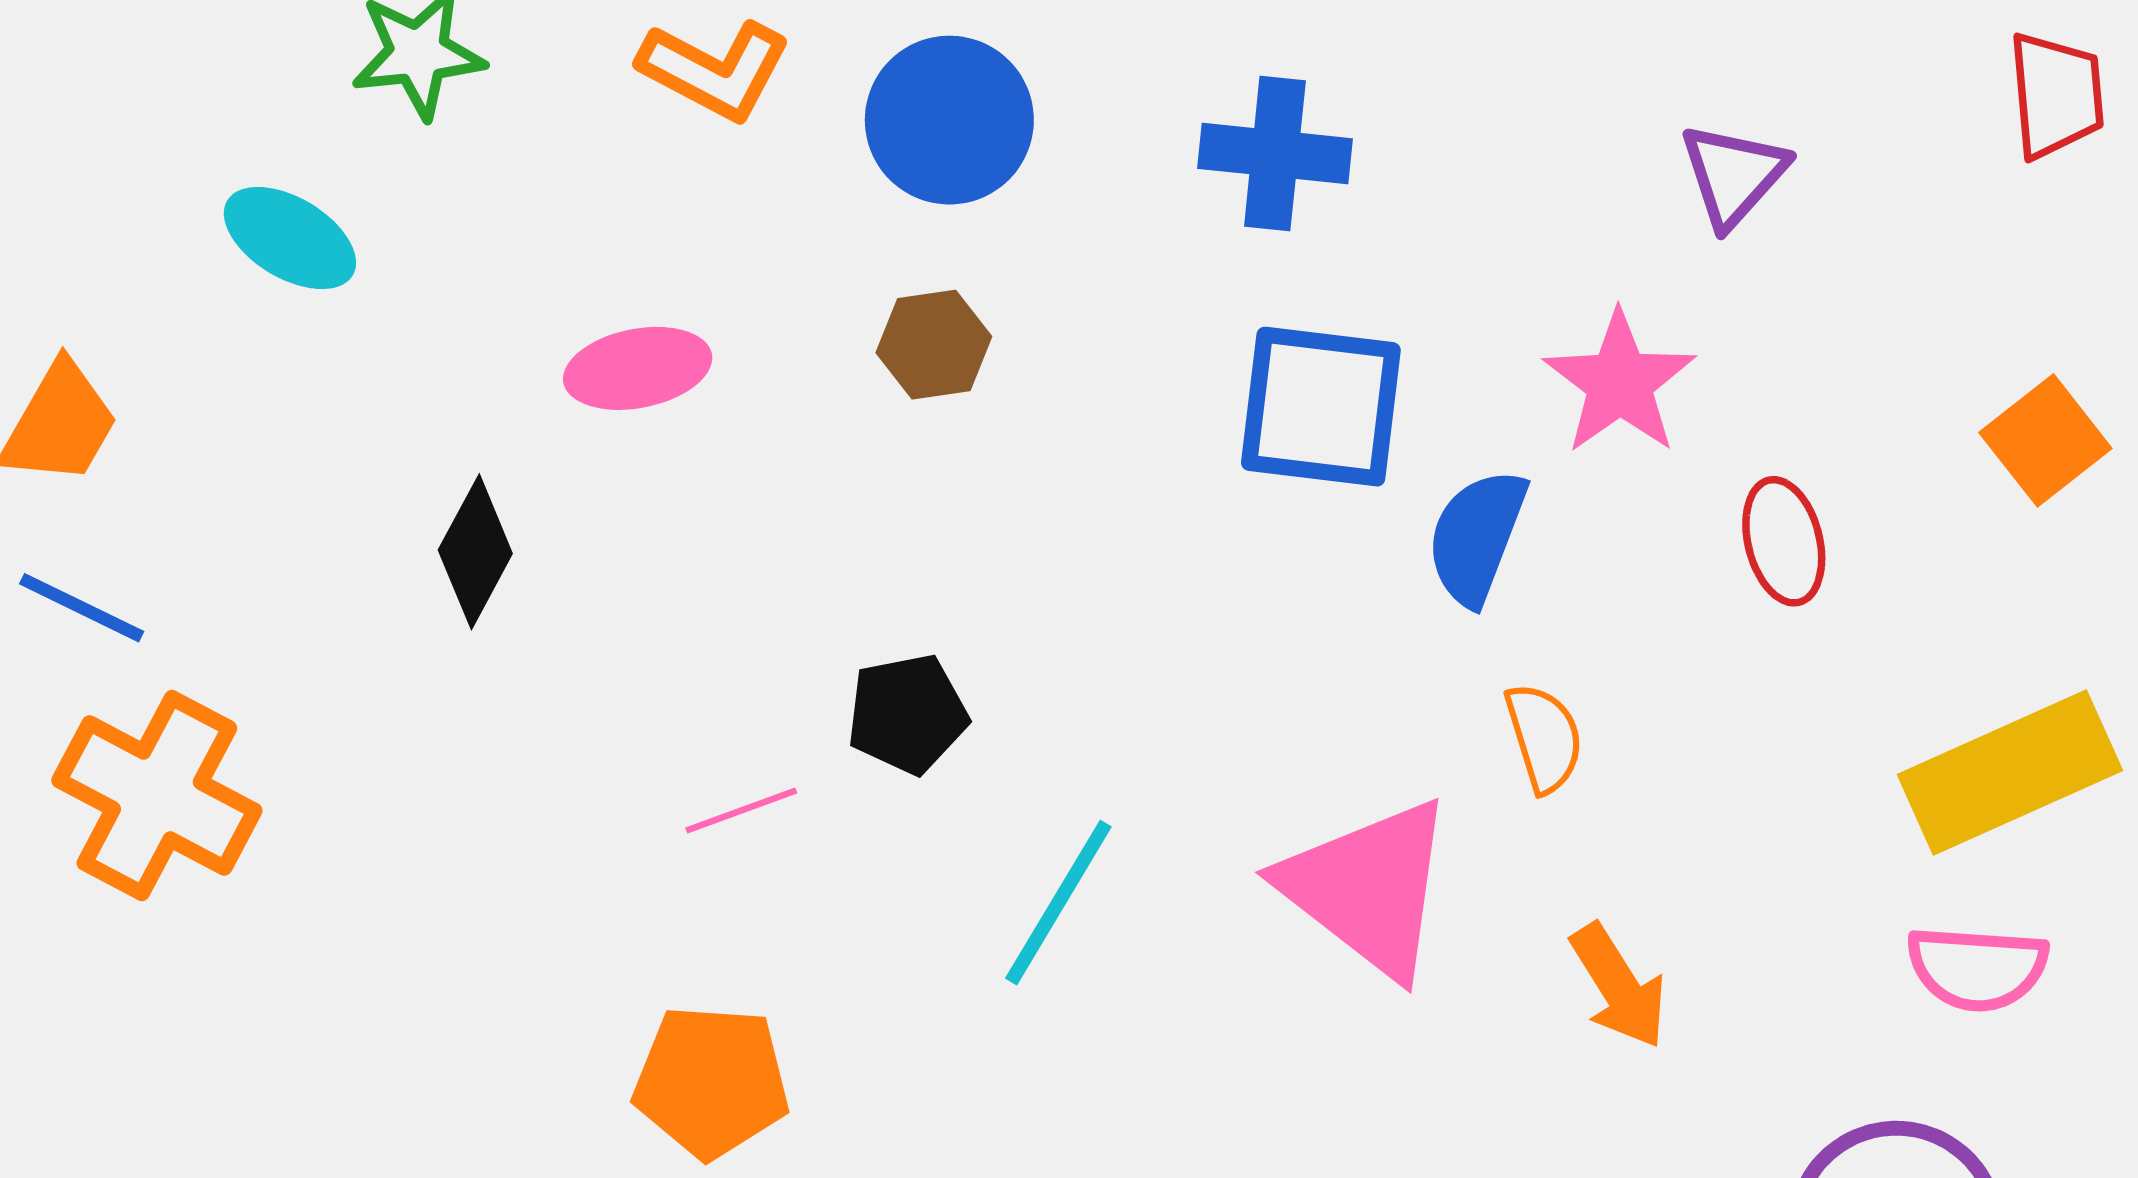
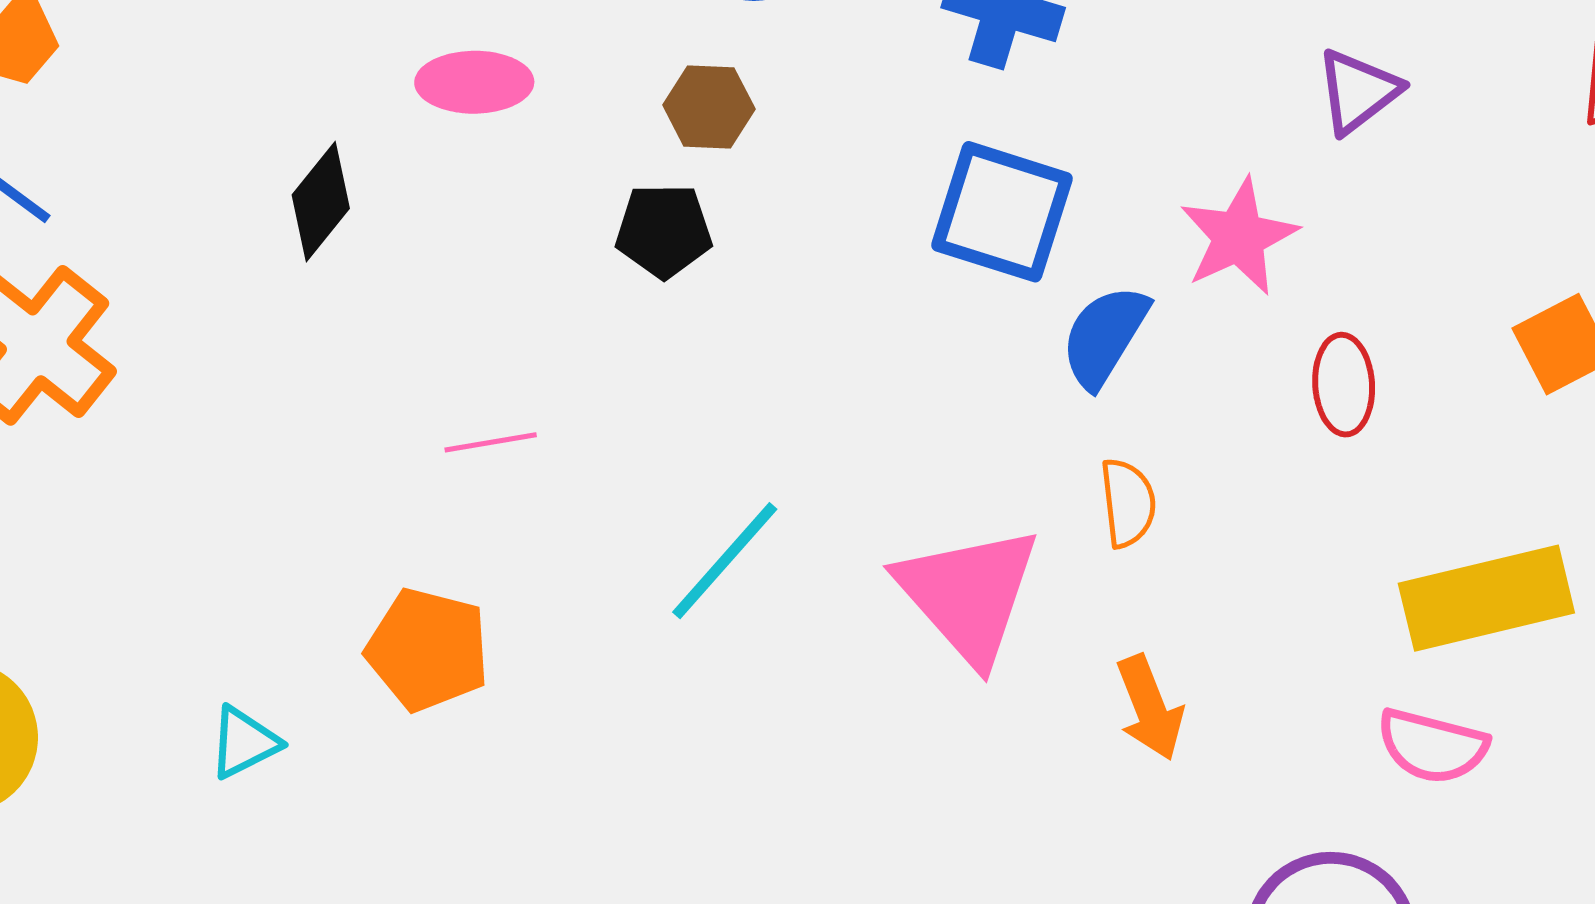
black pentagon: (907, 714) -> (664, 231), moved

